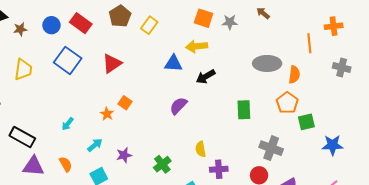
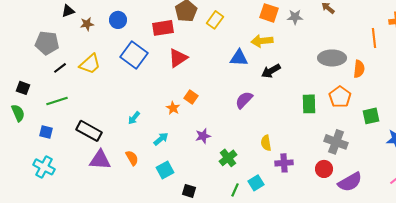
red rectangle: (81, 23) -> (163, 28), moved, turned -45
yellow trapezoid: (23, 70) -> (90, 64), turned 40
orange pentagon: (287, 103) -> (340, 97), moved
purple star: (124, 155) -> (203, 136), moved

